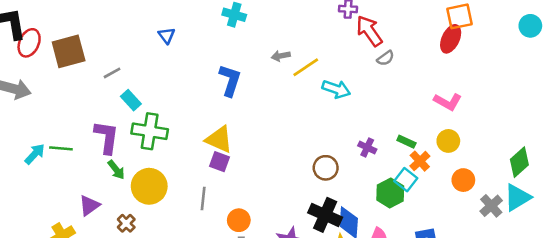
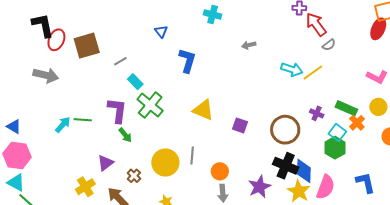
yellow line: (306, 67) -> (313, 73), moved
blue L-shape: (230, 80) -> (187, 61), moved
green cross: (150, 131) -> (150, 105), turned 32
green rectangle: (406, 142) -> (346, 108), size x1.5
purple square: (220, 162) -> (240, 125), moved
brown circle: (326, 168) -> (285, 130), size x1.5
cyan square: (406, 180) -> (337, 133), moved
yellow circle: (149, 186) -> (165, 162), moved

